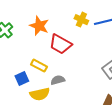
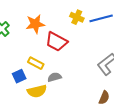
orange star: (39, 26) -> (35, 24), turned -30

